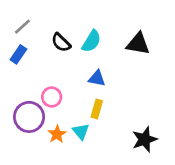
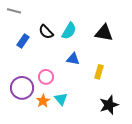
gray line: (22, 27) -> (14, 11), moved, turned 56
blue rectangle: (18, 54) -> (23, 41), moved
pink circle: (52, 97) -> (46, 77), moved
yellow rectangle: (97, 109) -> (99, 72), moved

